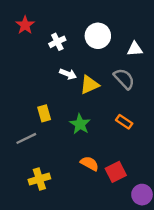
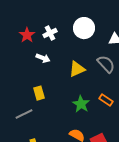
red star: (25, 25) -> (27, 35), moved
white arrow: (68, 74) -> (43, 58), moved
green star: (80, 124) -> (81, 104), moved

